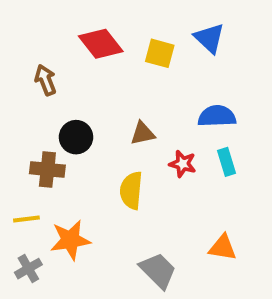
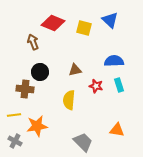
red diamond: (101, 44) -> (53, 23), turned -30
brown arrow: (46, 80) -> (33, 42), moved
gray cross: (28, 269) -> (15, 141), turned -32

